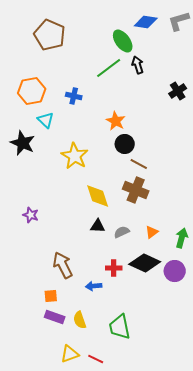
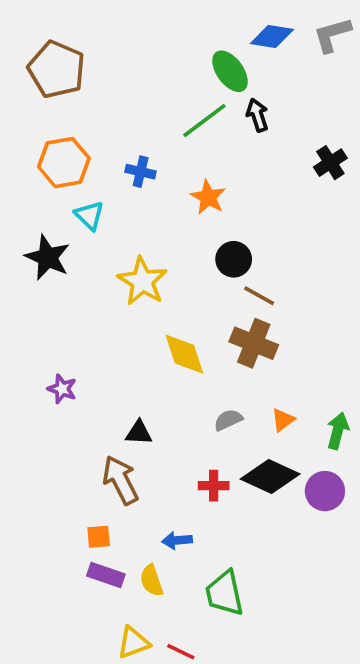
brown pentagon: (50, 35) -> (57, 69), moved
orange star: (116, 121) -> (208, 197), moved
black triangle: (98, 226) -> (139, 433), moved
blue arrow: (94, 286) -> (177, 540), moved

